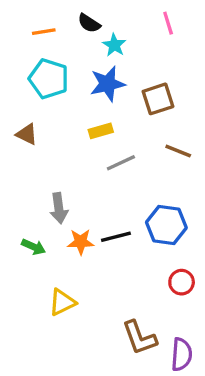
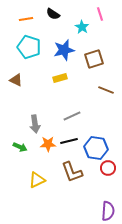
cyan star: (114, 45) -> (82, 27), moved
gray line: (121, 163) -> (72, 116), moved
blue hexagon: (166, 225) -> (96, 148), moved
brown L-shape: (139, 338) -> (72, 172), moved

